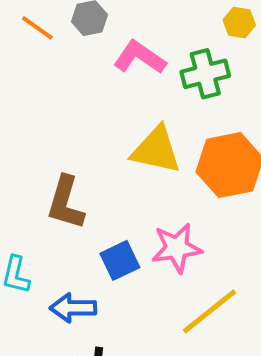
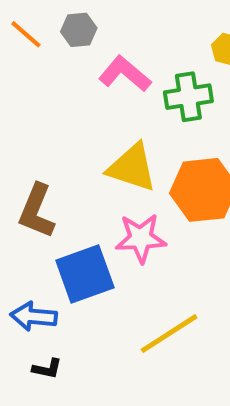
pink star: (177, 248) -> (141, 238), moved
blue square: (120, 260) -> (85, 274), size x1.5

